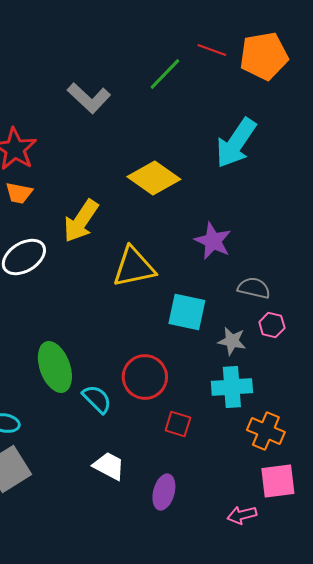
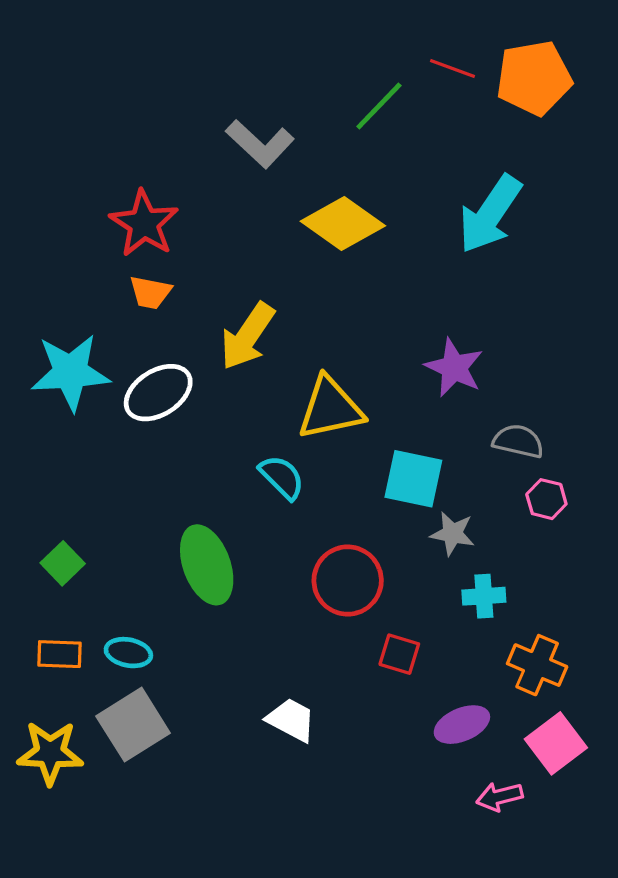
yellow diamond: (154, 178) -> (343, 224), moved
gray star: (232, 341) -> (453, 534), moved
cyan cross: (232, 387) -> (484, 596), size x0.7
cyan semicircle: (97, 399) -> (282, 477), moved
pink square: (278, 481) -> (556, 743), turned -30
purple ellipse: (164, 492) -> (462, 725), moved, turned 52

